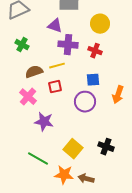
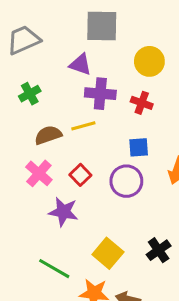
green cross: (22, 45) -> (30, 94), turned 32
red square: (55, 87) -> (80, 175), moved, turned -32
black cross: (106, 147) -> (159, 250), turned 35

